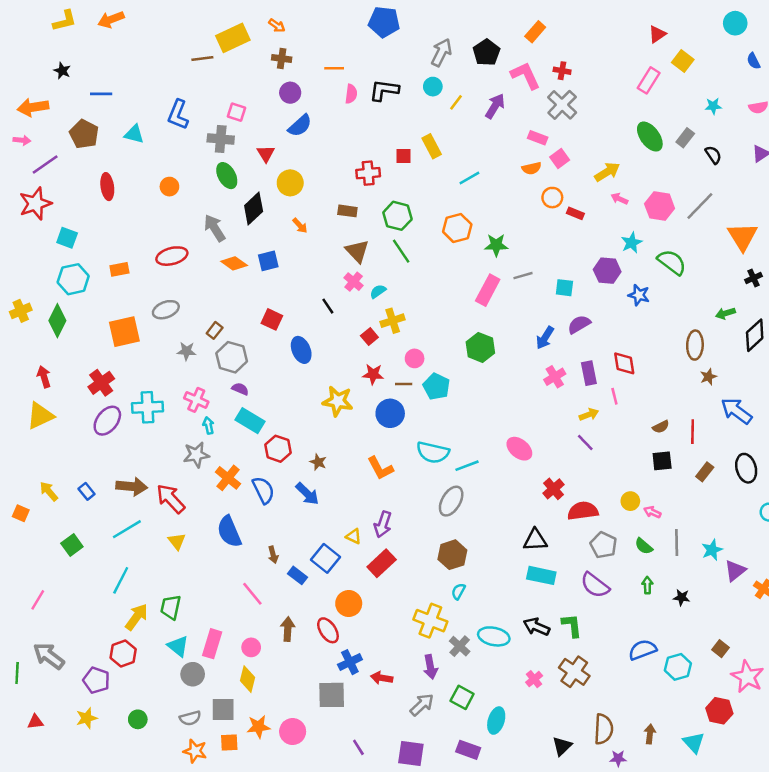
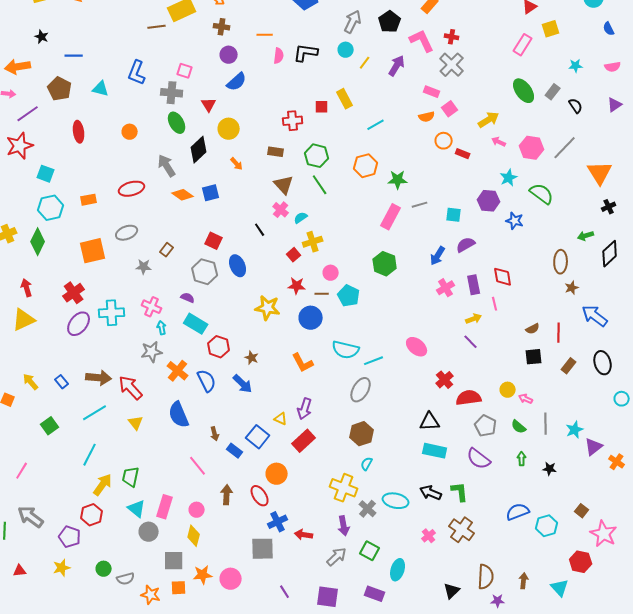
yellow square: (683, 61) -> (551, 29), turned 36
gray hexagon: (232, 357) -> (205, 272), moved
gray semicircle: (190, 718) -> (126, 579), moved

